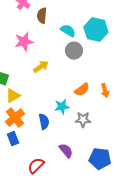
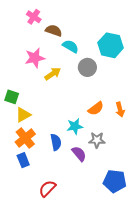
brown semicircle: (42, 16) -> (54, 31), turned 105
cyan semicircle: (68, 31) -> (71, 46), moved
yellow arrow: (41, 67) -> (53, 74), moved
purple semicircle: (66, 151) -> (79, 154), moved

